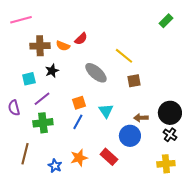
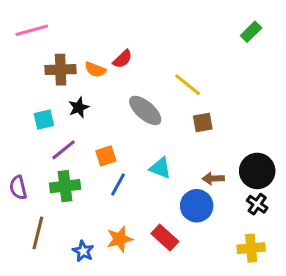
orange square: (79, 103) -> (106, 156), moved
purple semicircle: (14, 108) -> (18, 188), moved
cyan triangle: (106, 111) -> (160, 168), turned -35

